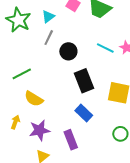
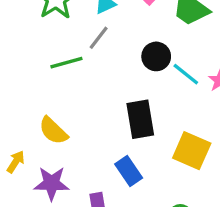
black circle: (68, 51) -> (156, 56), moved
green line: (22, 74) -> (66, 63), moved

